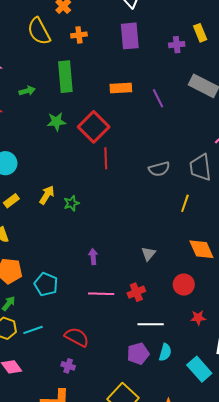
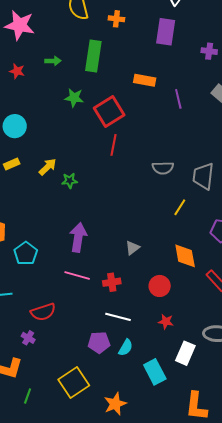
purple arrow: (93, 256) -> (78, 237), size x1.8
red semicircle: (77, 337) -> (43, 312), turned 120

